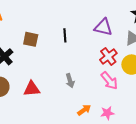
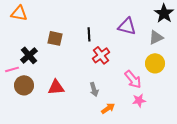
red cross: (108, 56) -> (101, 55), moved
gray arrow: (70, 81) -> (94, 89), moved
pink star: (107, 113) -> (139, 100), moved

